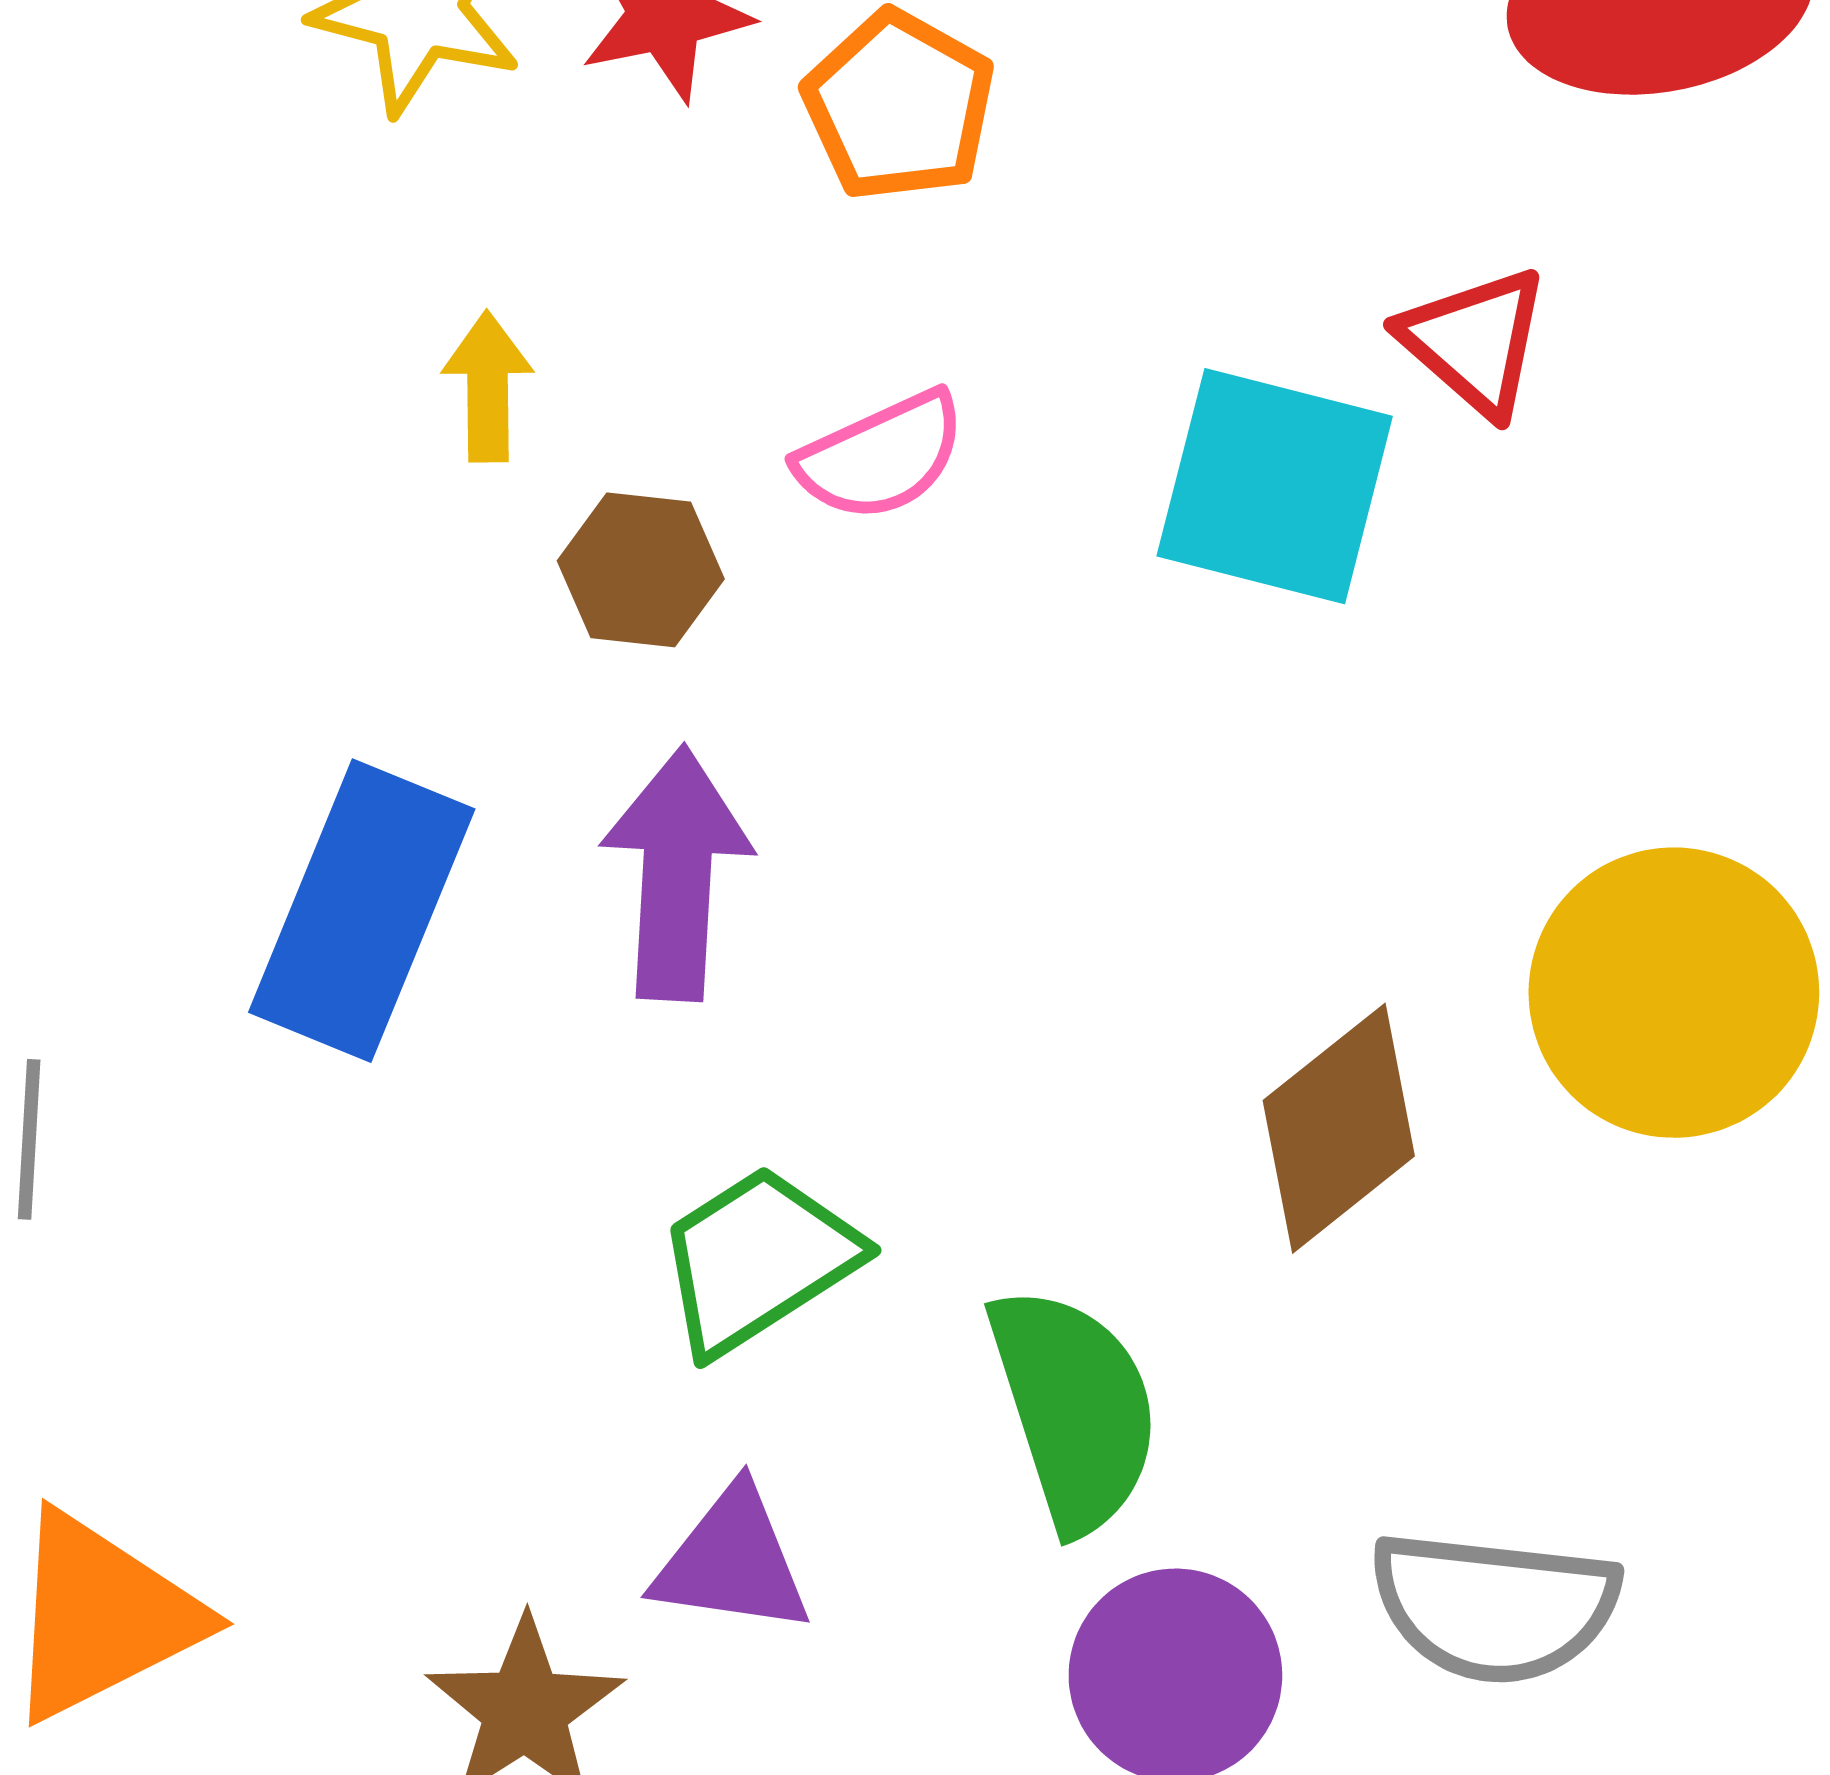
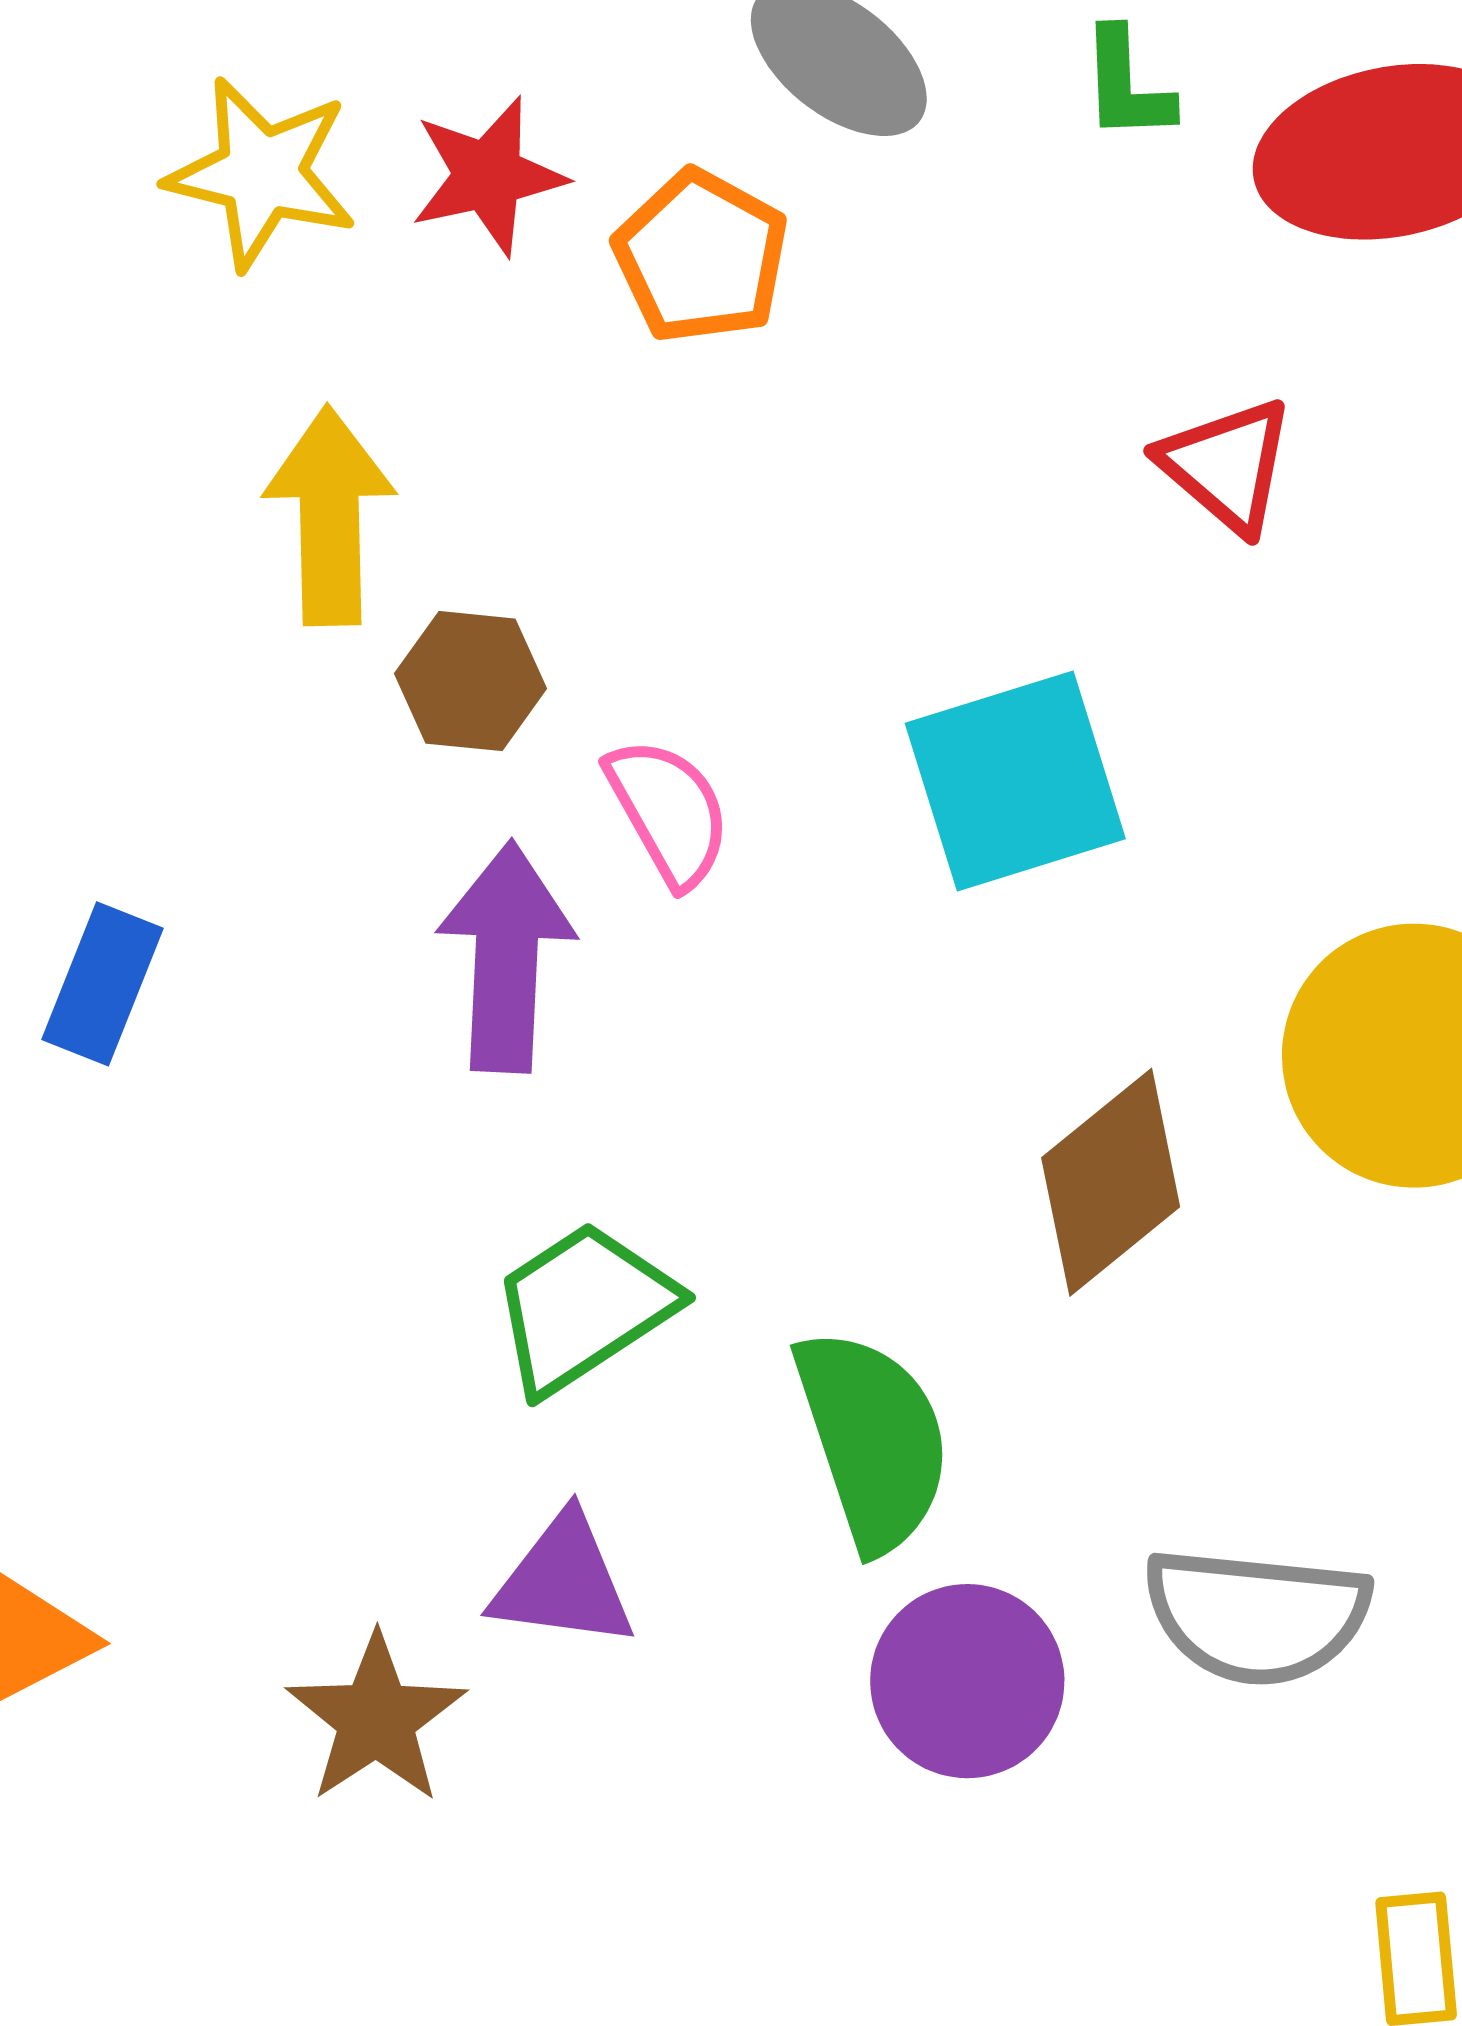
yellow arrow: (488, 387) -> (330, 516), size x1.6
pink semicircle: (881, 456) -> (669, 812), moved, turned -94
cyan square: (1275, 486) -> (1015, 781), moved, turned -31
blue rectangle: (362, 911) -> (103, 984), moved, size x0.6

